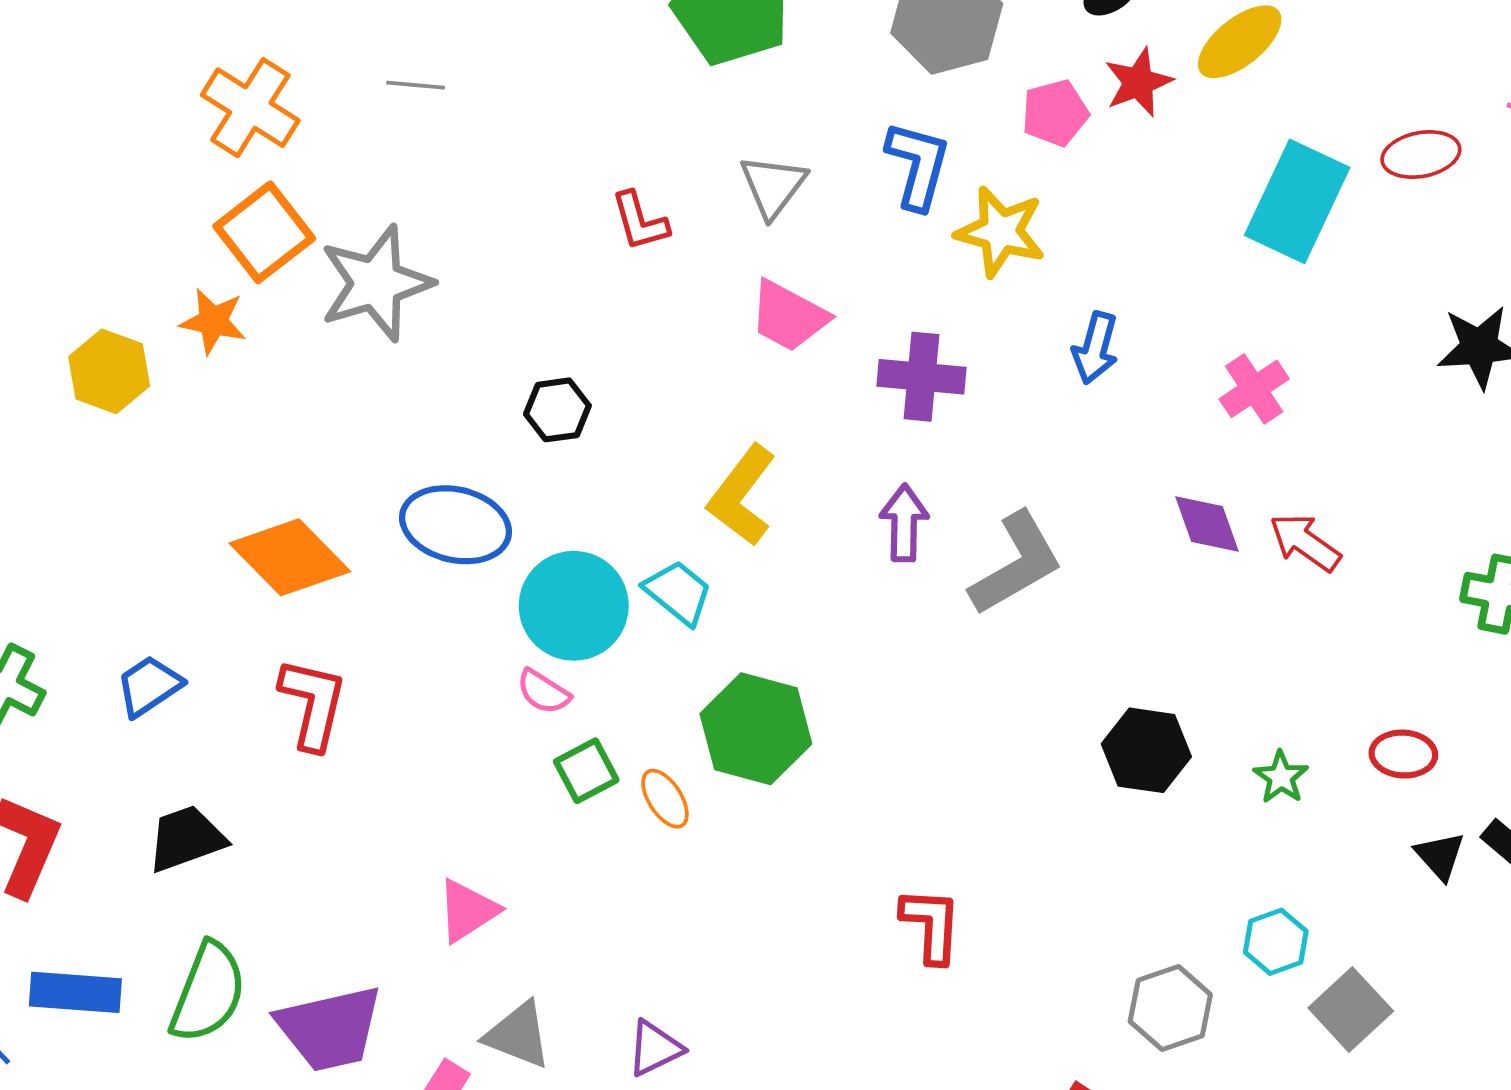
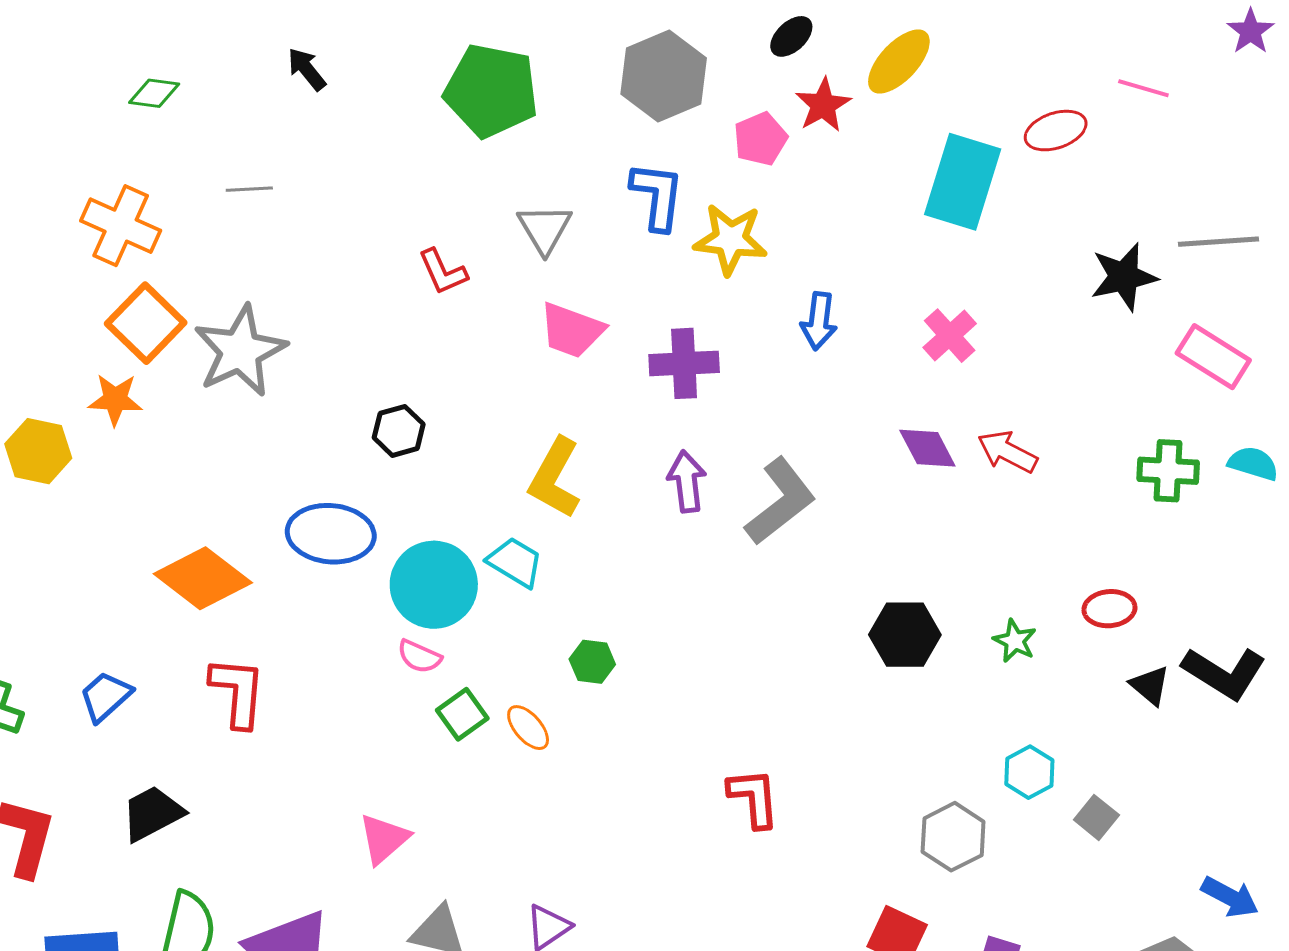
green hexagon: (756, 729) -> (592, 662), size x0.5
gray square: (1351, 1009) -> (1096, 817), size x0.7

